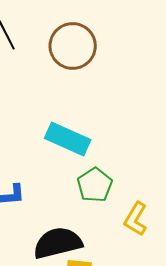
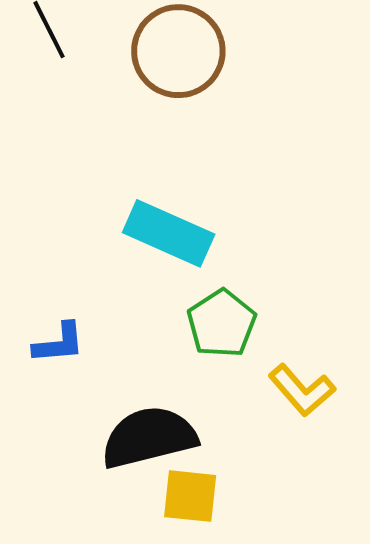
yellow L-shape: (136, 219) -> (302, 390), turned -72

